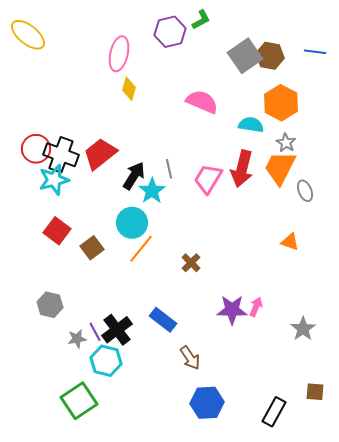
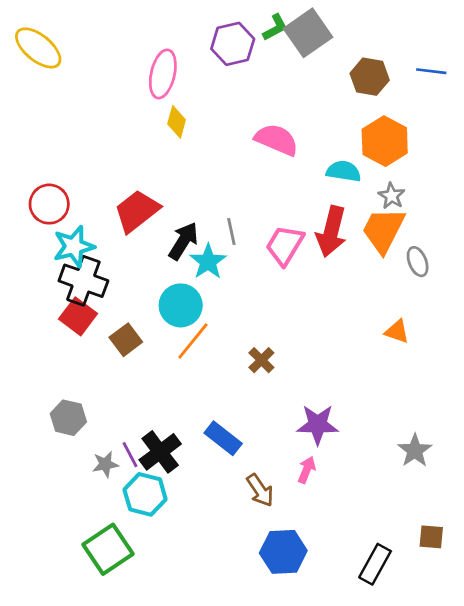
gray square: (245, 56) -> (308, 33), moved
black cross: (61, 155) -> (83, 281), moved
pink arrow: (256, 307) -> (307, 470), moved

